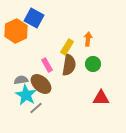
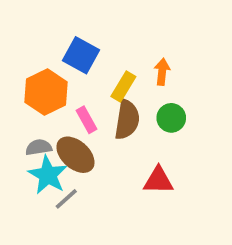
blue square: (34, 18) -> (81, 55), moved
orange hexagon: (16, 31) -> (46, 92), moved
red triangle: (101, 98) -> (158, 180), moved

